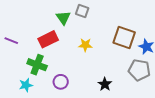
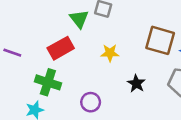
purple circle: (61, 82) -> (91, 102), moved
black star: (105, 84) -> (136, 83), moved

